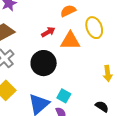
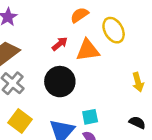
cyan square: (64, 96) -> (90, 117), turned -32

